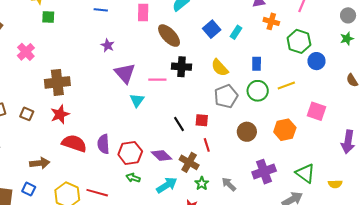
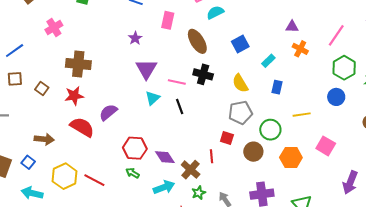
pink rectangle: (143, 13) -> (168, 20), moved
cyan rectangle: (236, 32) -> (268, 61), moved
green hexagon: (299, 41) -> (344, 68), moved
green circle: (258, 91) -> (270, 130), moved
red square: (202, 120) -> (227, 138), moved
black line: (179, 124) -> (180, 107), moved
purple semicircle: (103, 144) -> (108, 112), moved, turned 42

